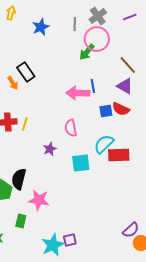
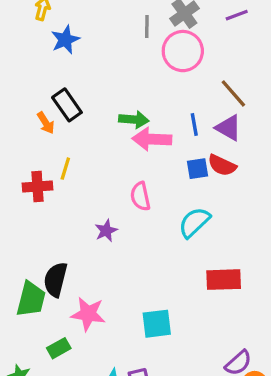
blue star: (41, 27) -> (65, 40), moved
green arrow: (87, 52) -> (134, 120), moved, turned -126
blue line: (93, 86) -> (194, 124), moved
yellow line: (25, 124) -> (65, 169), moved
red rectangle: (119, 155) -> (224, 280), moved
cyan square: (81, 163) -> (157, 324), moved
green rectangle: (21, 221) -> (59, 348), turned 48

